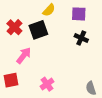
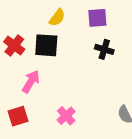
black square: (38, 30) -> (46, 45), turned 30

